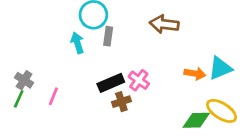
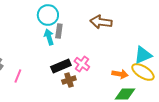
cyan arrow: (77, 43) -> (49, 37), moved
orange arrow: (195, 74) -> (120, 74), moved
yellow ellipse: (222, 111) -> (143, 72), moved

